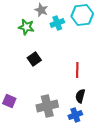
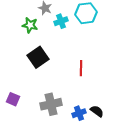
black square: (34, 59) -> (38, 57), size x1.5
black semicircle: (80, 96) -> (97, 111), moved, turned 112

